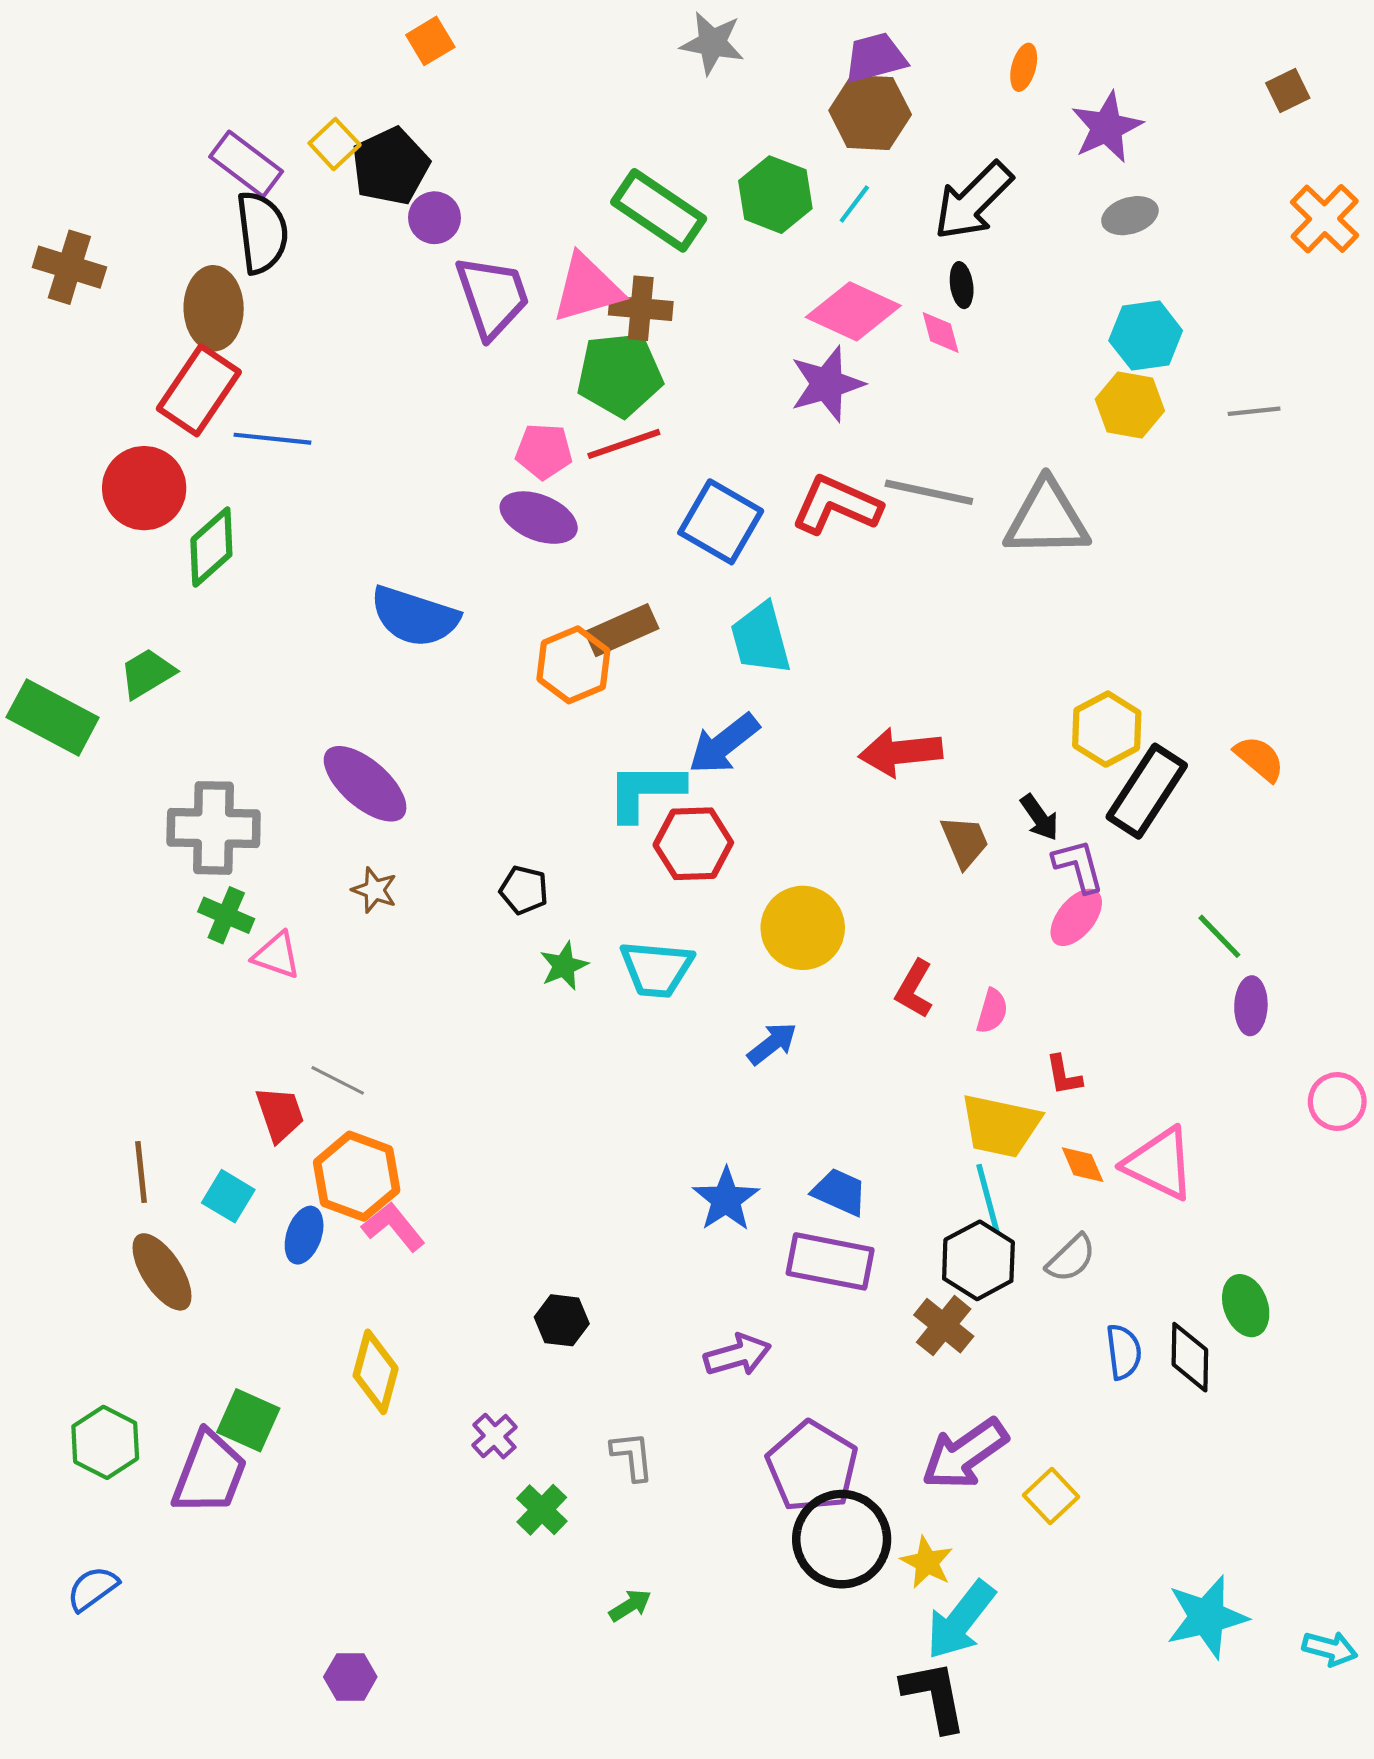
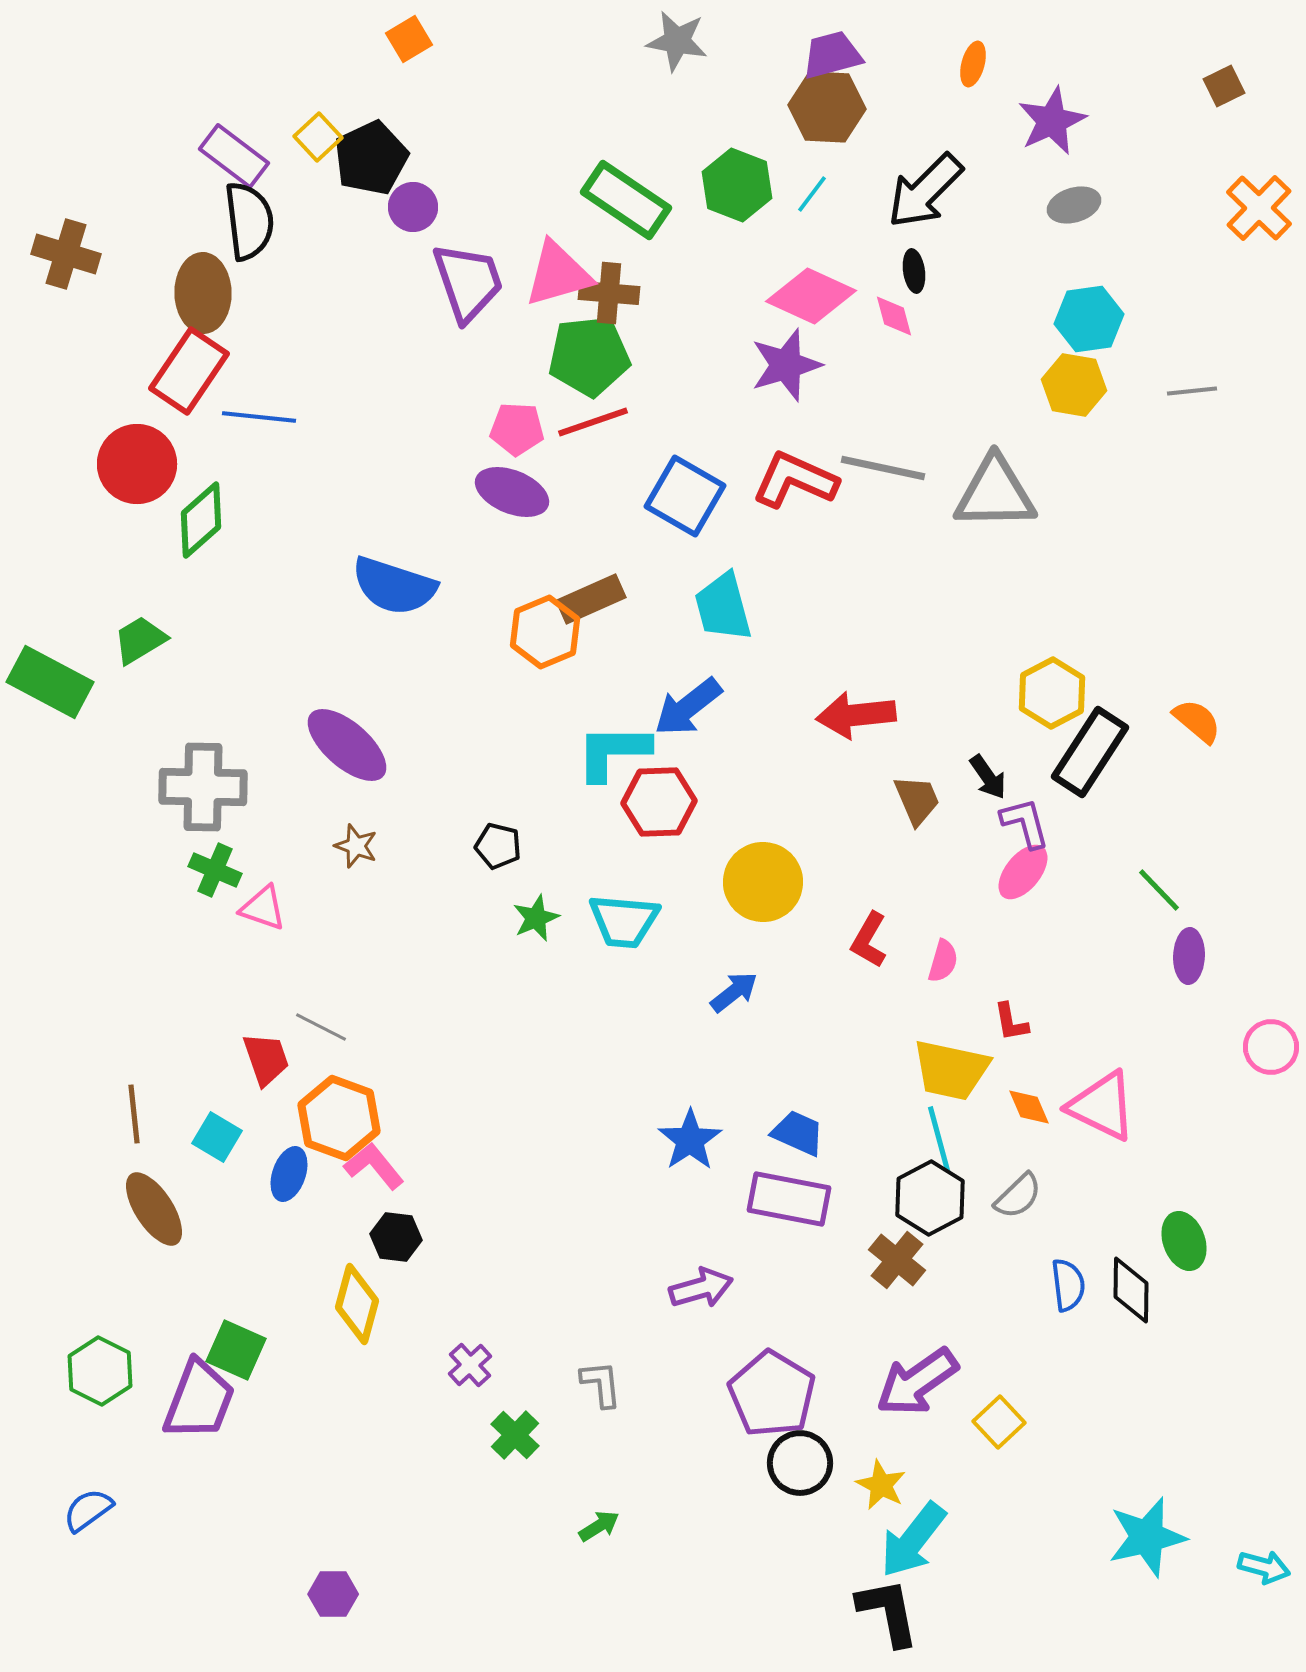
black hexagon: (562, 1320) -> (396, 1237), moved
black circle: (842, 1539) -> (800, 1463), size x0.7

